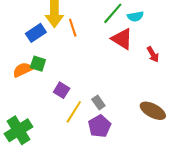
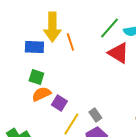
blue rectangle: (36, 33) -> (34, 47), turned 36
orange semicircle: (23, 70) -> (41, 94), moved

